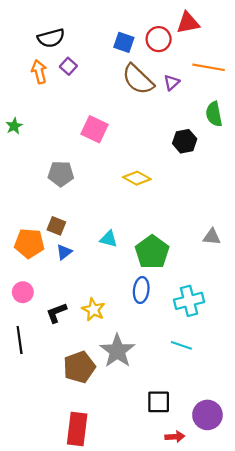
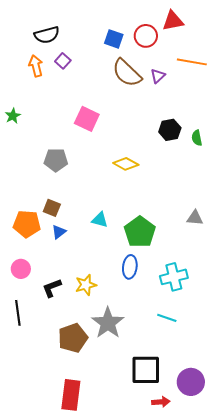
green semicircle: (214, 114) -> (197, 138), moved, size x0.7
yellow star: (93, 310) -> (86, 285), turned 30
black square: (159, 402) -> (146, 370), size x1.4

